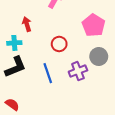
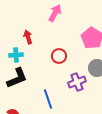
blue line: (48, 73) -> (48, 99), moved

